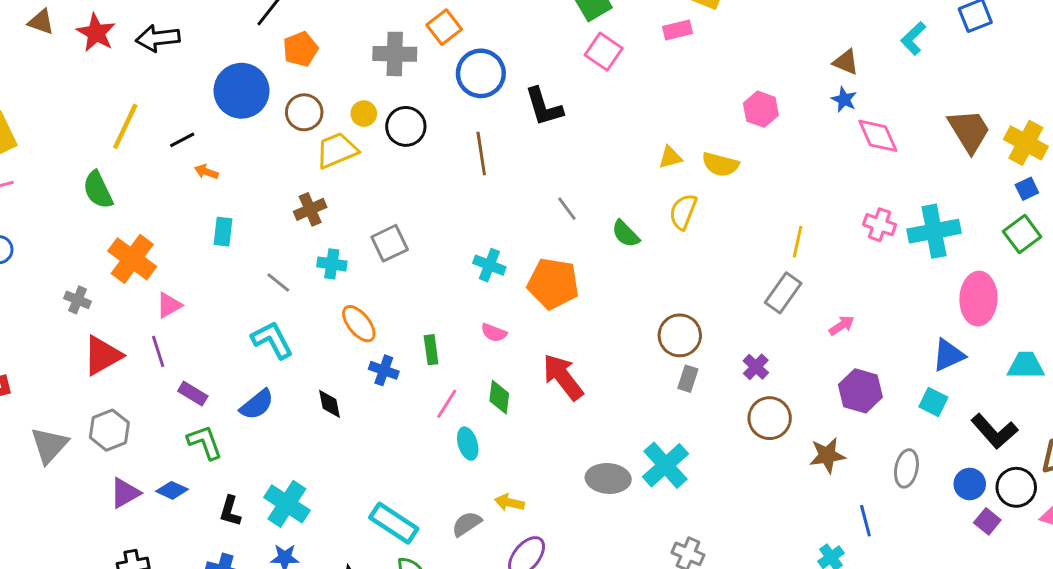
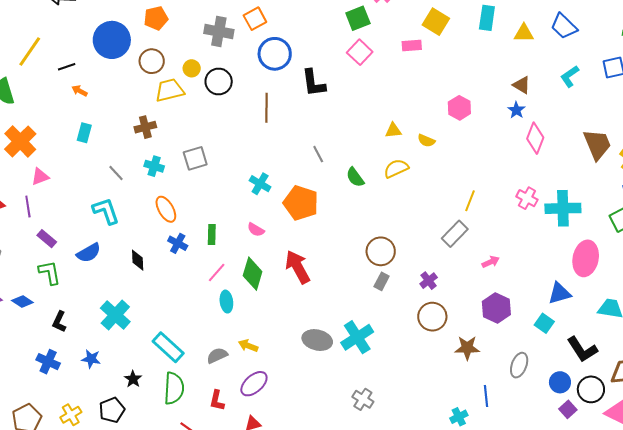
pink diamond: (878, 136) -> (535, 138), turned 36
yellow semicircle: (720, 164) -> (426, 141), size x0.7
yellow semicircle: (683, 212) -> (396, 168), turned 35
green diamond: (499, 397) -> (253, 274), size x1.4
cyan cross: (287, 504) -> (115, 315), moved

